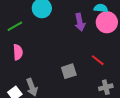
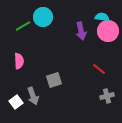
green line: (15, 26) -> (23, 26), moved
gray square: (69, 71) -> (54, 80), moved

